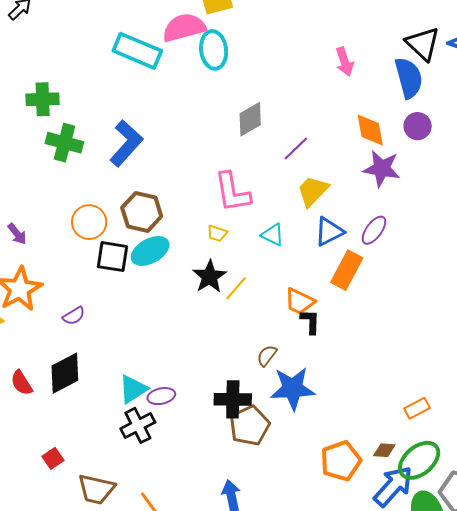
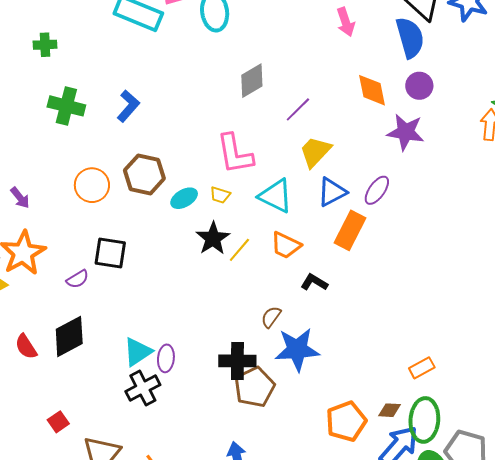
green cross: (43, 99) -> (45, 45), moved, size x0.7
blue L-shape: (126, 143) -> (128, 106), size x0.7
purple star: (382, 169) -> (406, 132), moved
cyan triangle: (273, 235) -> (276, 196), size x1.5
cyan ellipse: (150, 251) -> (184, 198), moved, size x0.7
black square: (113, 257) -> (110, 253), moved
orange trapezoid: (300, 301) -> (286, 245), moved
black L-shape: (310, 322) -> (314, 282), turned -60
purple ellipse: (161, 396) -> (166, 358), turned -72
green ellipse: (419, 460) -> (424, 420), turned -45

